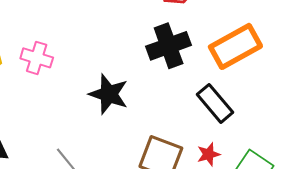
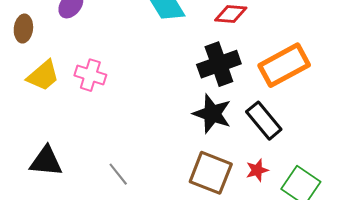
black star: (109, 94) -> (212, 114), moved

